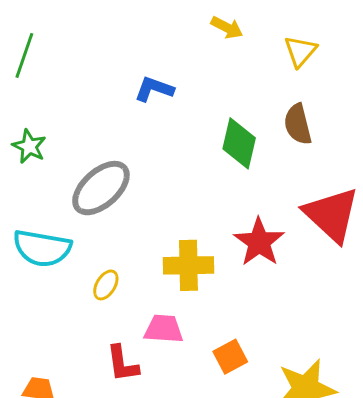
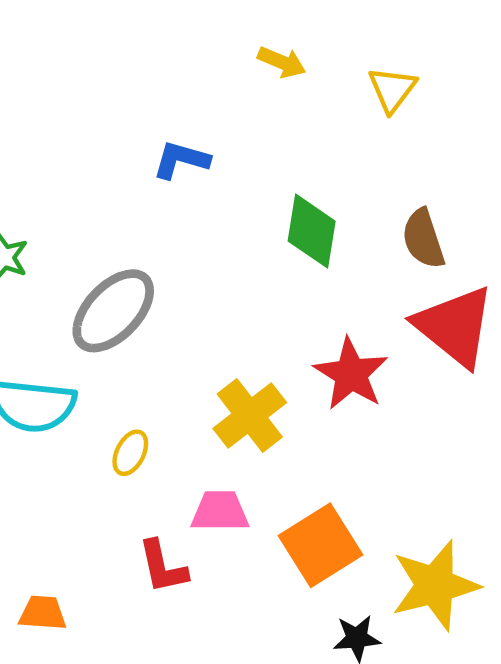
brown semicircle: (298, 124) -> (423, 239), moved
yellow cross: (188, 265) -> (250, 416), turned -33
orange square: (230, 357) -> (320, 545), size x1.6

